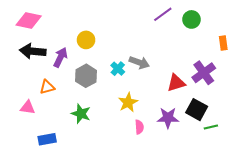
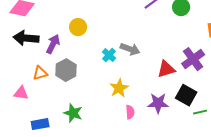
gray hexagon: (86, 76) -> (66, 70), moved
green star: (81, 114) -> (73, 113), moved

